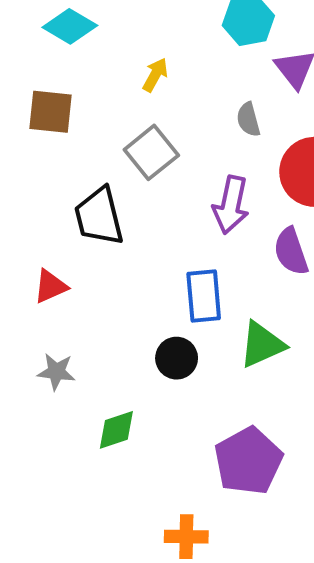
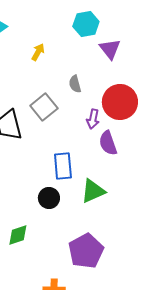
gray semicircle: (248, 119) -> (75, 84), moved
gray square: (151, 152) -> (44, 107), moved
purple arrow: (231, 205) -> (93, 119), moved, size x0.7

